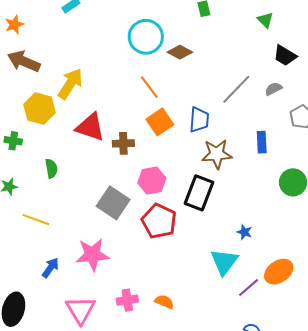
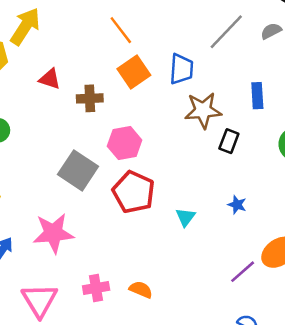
red triangle: (90, 127) -> (50, 79), size x0.6
black rectangle: (199, 193) -> (229, 141), moved, size x0.6
cyan triangle: (224, 262) -> (185, 217), moved, size x0.6

